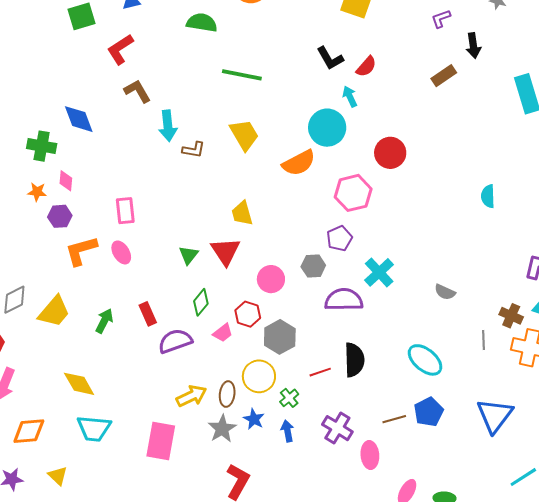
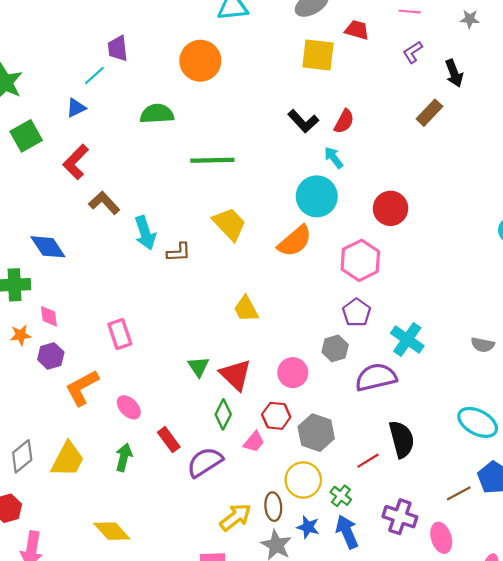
red triangle: (225, 251) -> (236, 375), moved
pink ellipse: (121, 252) -> (129, 407), moved
blue arrow: (287, 431) -> (347, 532), size x1.4

